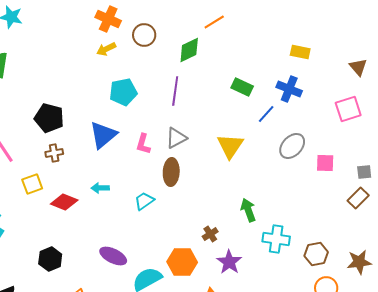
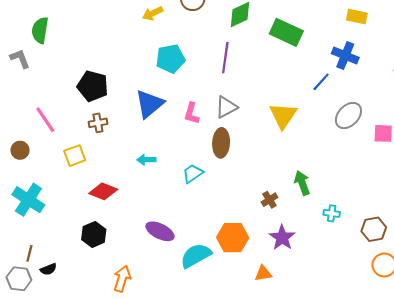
green rectangle: (242, 87) -> (286, 32), moved, size x1.4
red diamond: (64, 202) -> (103, 191), moved
brown cross: (210, 234) -> (269, 200), moved
cyan cross: (276, 239) -> (332, 213), size x0.6

